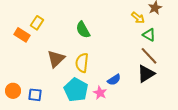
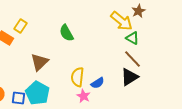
yellow arrow: (138, 18) -> (121, 21), size x1.6
yellow semicircle: (82, 63) -> (77, 77), moved
cyan pentagon: (76, 90) -> (37, 93), moved

